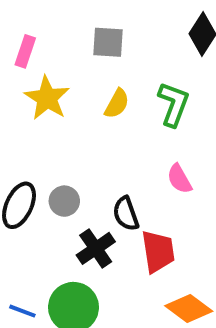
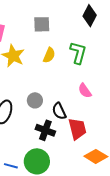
gray circle: (64, 201) -> (35, 100), moved
black cross: (96, 248) -> (45, 130), turned -30

